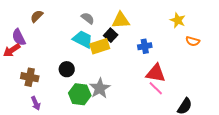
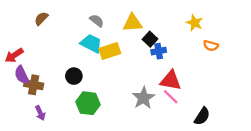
black square: (111, 35) -> (150, 39), moved
purple semicircle: (19, 37) -> (22, 75), moved
gray star: (100, 88) -> (143, 98), moved

